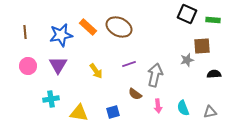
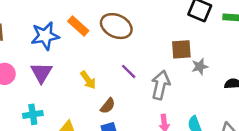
brown square: (202, 46) -> (181, 49), moved
purple line: (129, 64) -> (129, 71), turned 64
brown semicircle: (135, 94) -> (108, 106), moved, turned -88

